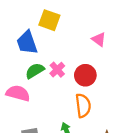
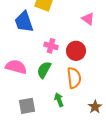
pink cross: (57, 70) -> (51, 46), turned -32
green semicircle: (35, 71) -> (44, 70), moved, turned -30

